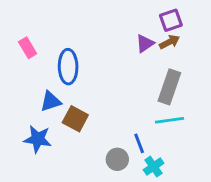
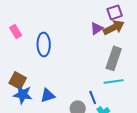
brown arrow: (169, 42) -> (114, 27), size x1.5
blue triangle: (51, 101) -> (48, 95), moved
brown square: (75, 119) -> (18, 80), moved

